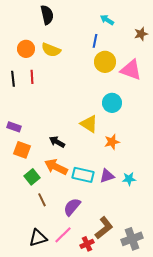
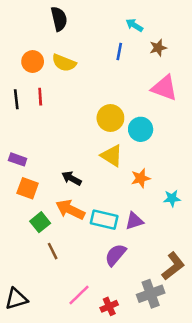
brown star: (141, 34) -> (158, 48), moved
yellow circle: (105, 62) -> (110, 118), moved
cyan star: (129, 179) -> (172, 198), moved
purple semicircle: (72, 207) -> (115, 255), moved
brown L-shape: (104, 228) -> (173, 266), moved
black triangle: (38, 238) -> (16, 299), moved
gray cross: (132, 239) -> (151, 294), moved

